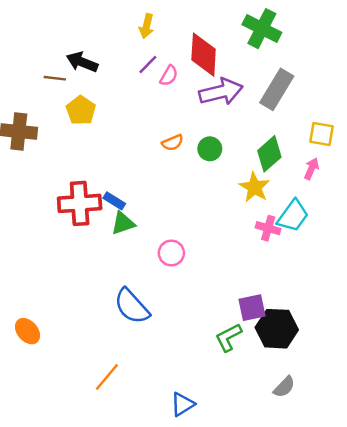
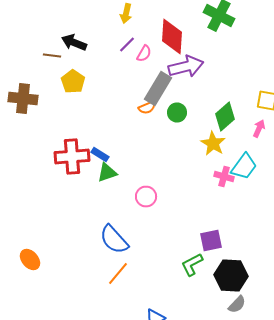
gray rectangle: (277, 89) -> (158, 88), moved
black hexagon: (277, 329) -> (231, 276), moved
orange line: (107, 377) -> (118, 274), moved

